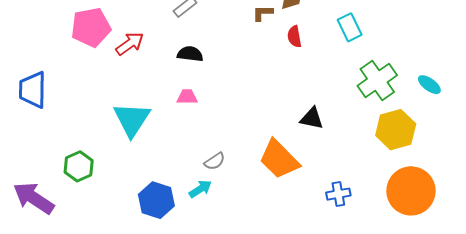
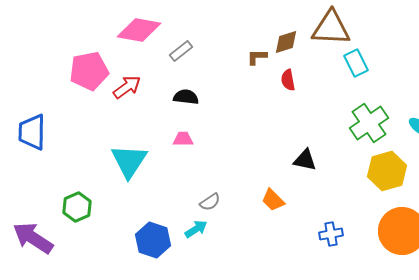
cyan rectangle: (350, 27) -> (356, 63), moved
orange trapezoid: (279, 159) -> (273, 200), size x0.6

